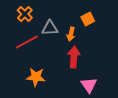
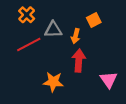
orange star: (36, 77) -> (53, 82), moved
pink triangle: (89, 85) -> (109, 80), moved

